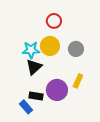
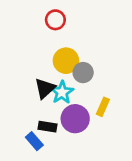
red circle: (54, 21) -> (55, 20), moved
gray circle: (76, 49) -> (83, 73), moved
cyan star: (31, 50) -> (62, 92), moved, turned -30

